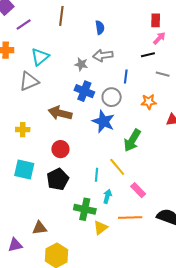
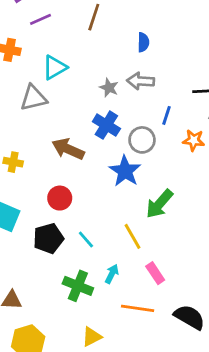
orange star: (149, 102) -> (194, 140), moved
cyan line: (96, 175) -> (86, 239), moved, turned -56
yellow triangle: (101, 228) -> (92, 337), moved

